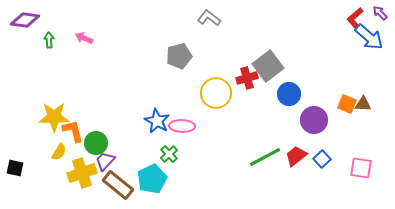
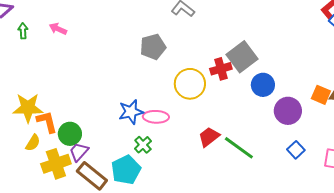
blue star: (157, 121) -> (131, 112), turned 30
red trapezoid: (296, 156) -> (209, 137), moved
green line: (265, 157) -> (239, 148), turned 64

